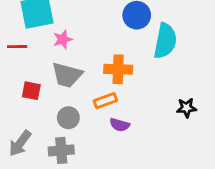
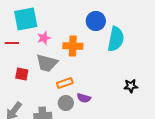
orange cross: (118, 69) -> (73, 46), moved
orange rectangle: (105, 101) -> (65, 83), moved
gray circle: (68, 118) -> (66, 103), moved

